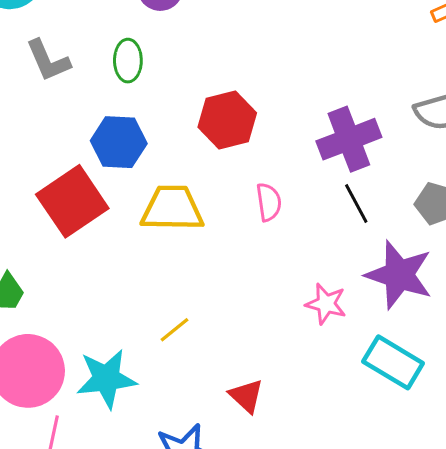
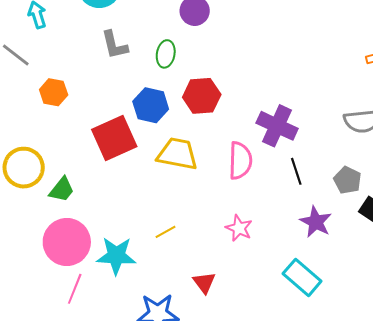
red hexagon: (227, 120) -> (202, 96), moved
purple cross: (349, 139) -> (277, 126), moved, turned 36
pink semicircle: (269, 202) -> (240, 161), size x1.5
purple star: (399, 275) -> (316, 222), size x0.7
pink star: (326, 304) -> (239, 228), moved

